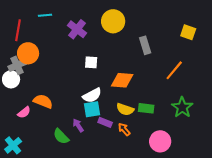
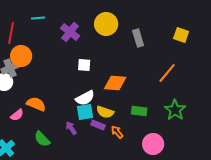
gray rectangle: (145, 45) -> (138, 38), moved
yellow semicircle: (125, 109) -> (105, 112), moved
green semicircle: (61, 136) -> (42, 139), moved

